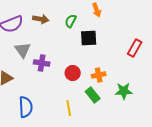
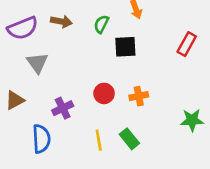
red rectangle: (135, 48) -> (187, 44), moved
purple cross: (42, 63) -> (63, 108), moved, turned -35
green star: (124, 91) -> (192, 120), moved
green rectangle: (93, 95) -> (129, 139), moved

